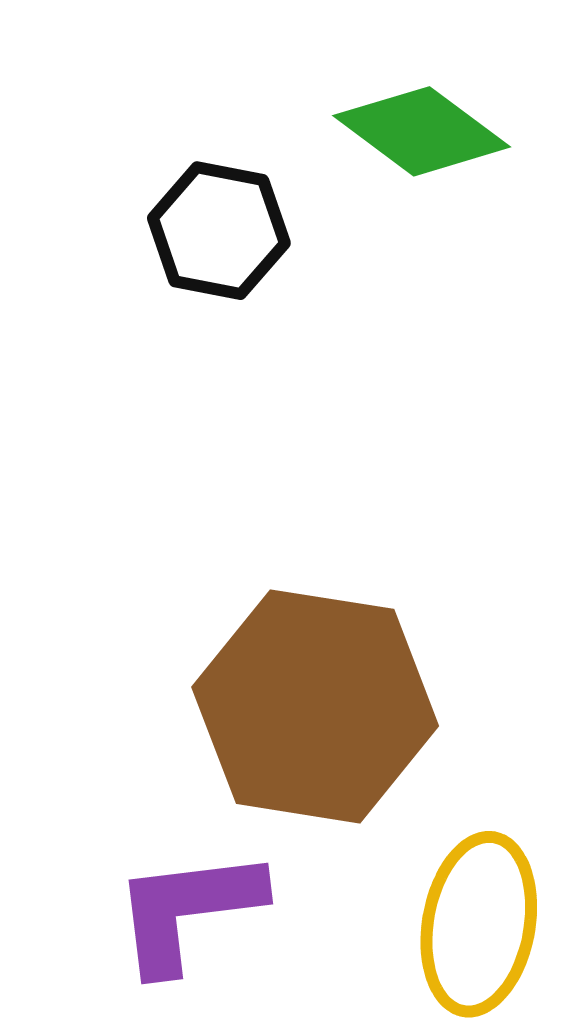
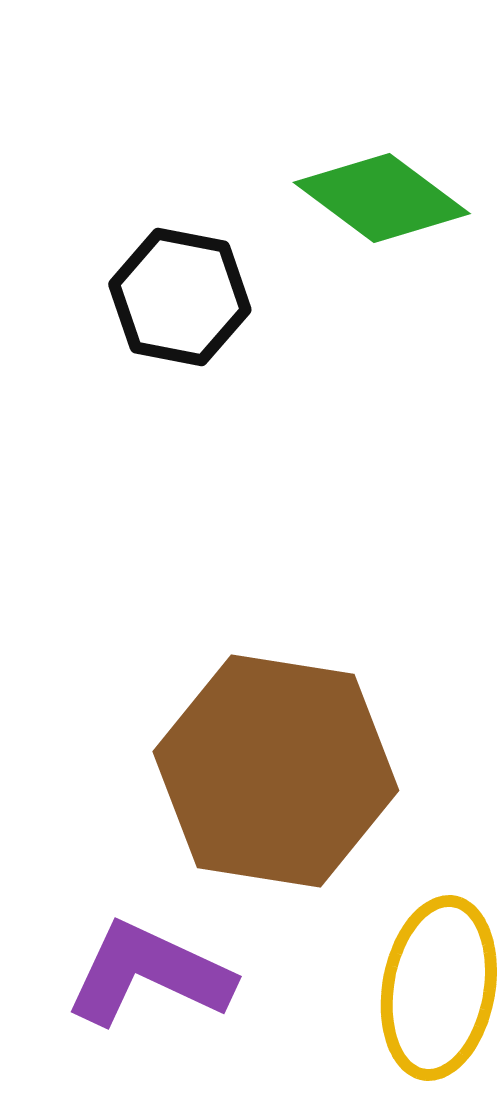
purple L-shape: (188, 910) -> (149, 974), turned 32

